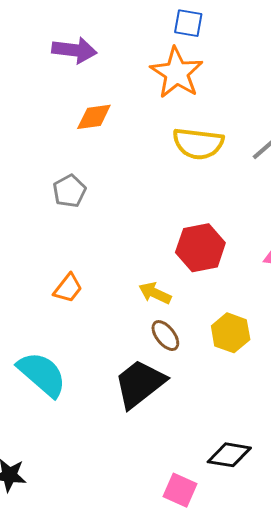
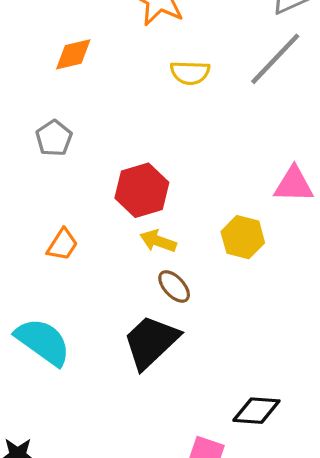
yellow semicircle: (198, 144) -> (190, 73), size x0.7
red hexagon: (200, 248) -> (142, 190), moved
yellow hexagon: (231, 333) -> (243, 237), moved

